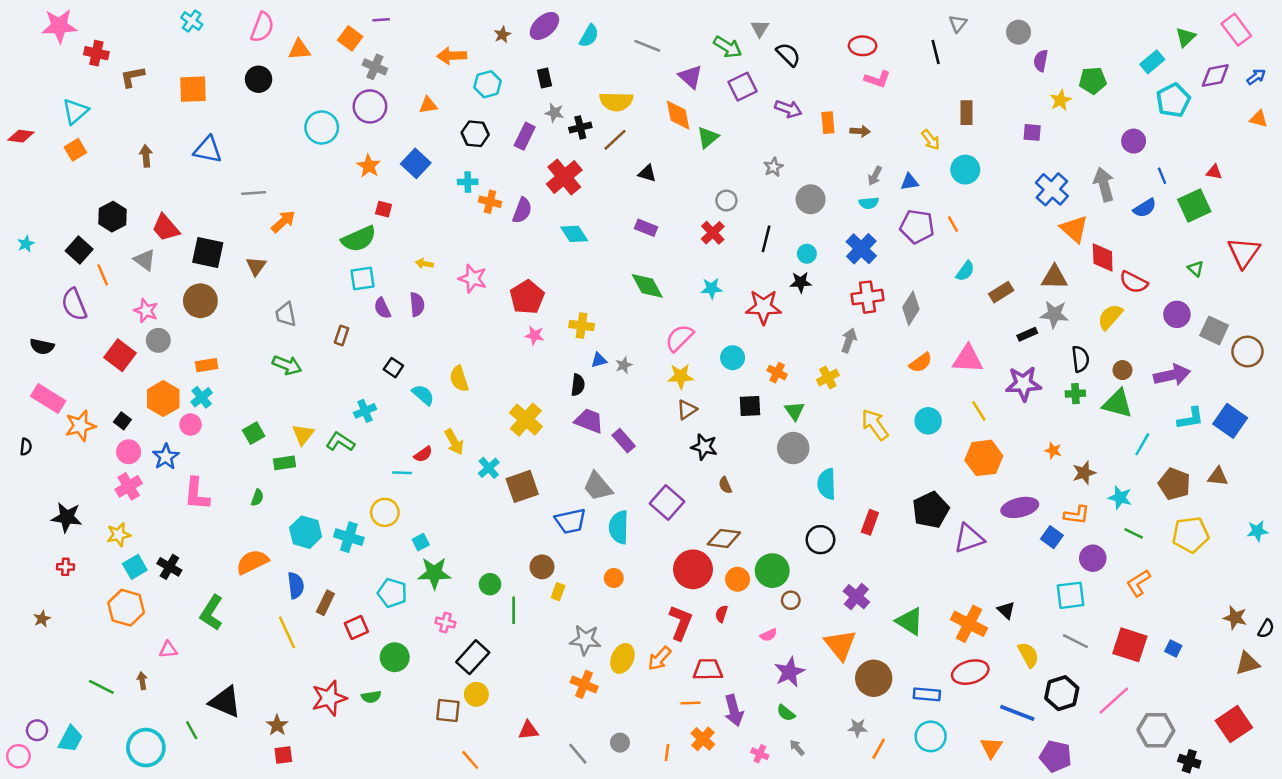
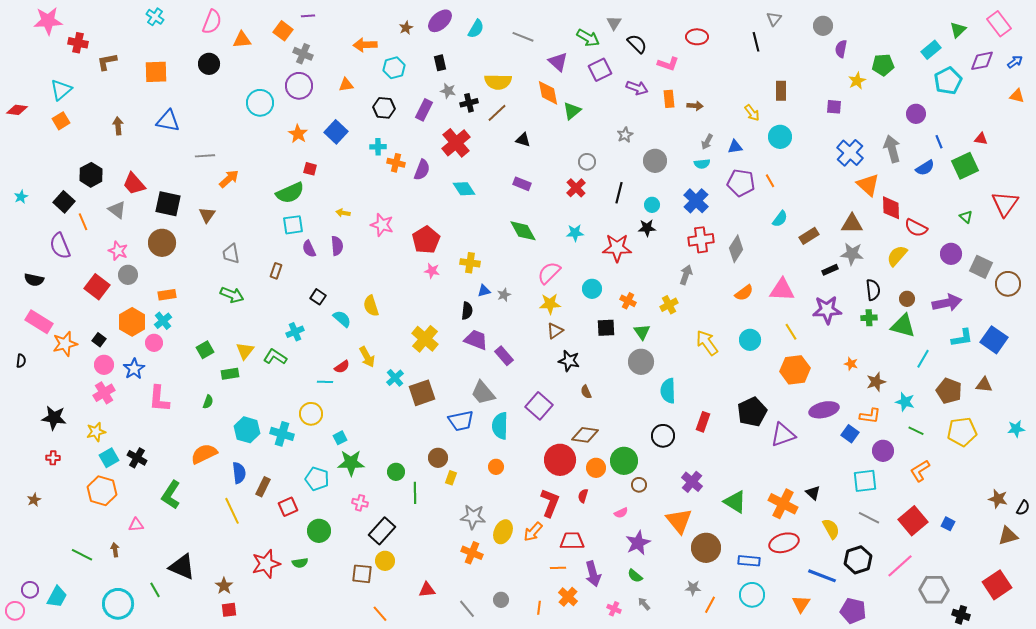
pink L-shape: (877, 79) -> (668, 64), moved
red square: (1130, 645) -> (913, 521), turned 32

